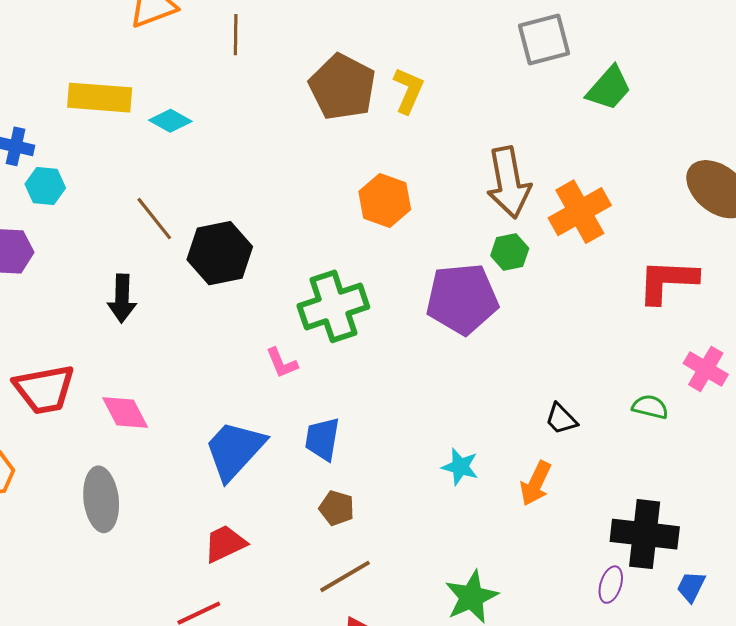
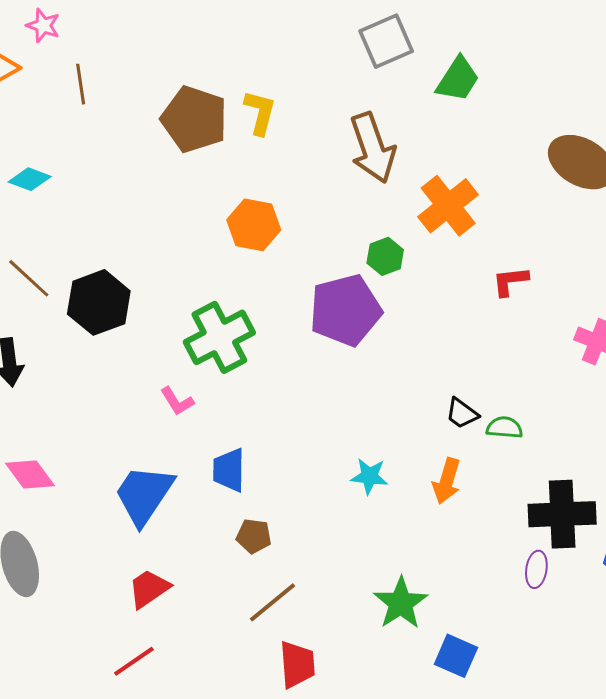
brown arrow: (509, 182) -> (373, 148), moved
red L-shape: (667, 281) -> (510, 281), moved, size x0.6
green semicircle: (650, 407) -> (504, 428), moved

